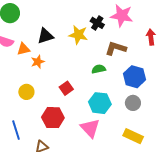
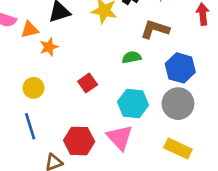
gray circle: (133, 103) -> (178, 104), size x1.5
red hexagon: (53, 118) -> (79, 141), moved
blue line: (16, 130) -> (30, 126), moved

